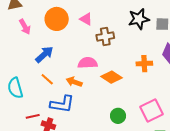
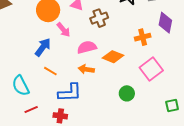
pink arrow: (25, 27) -> (63, 30), moved
orange arrow: (74, 82) -> (86, 69), moved
pink square: (151, 110) -> (151, 69), moved
red line: (33, 116) -> (31, 109), moved

